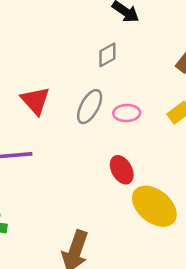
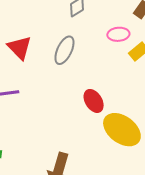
pink ellipse: (127, 113) -> (118, 34), moved

